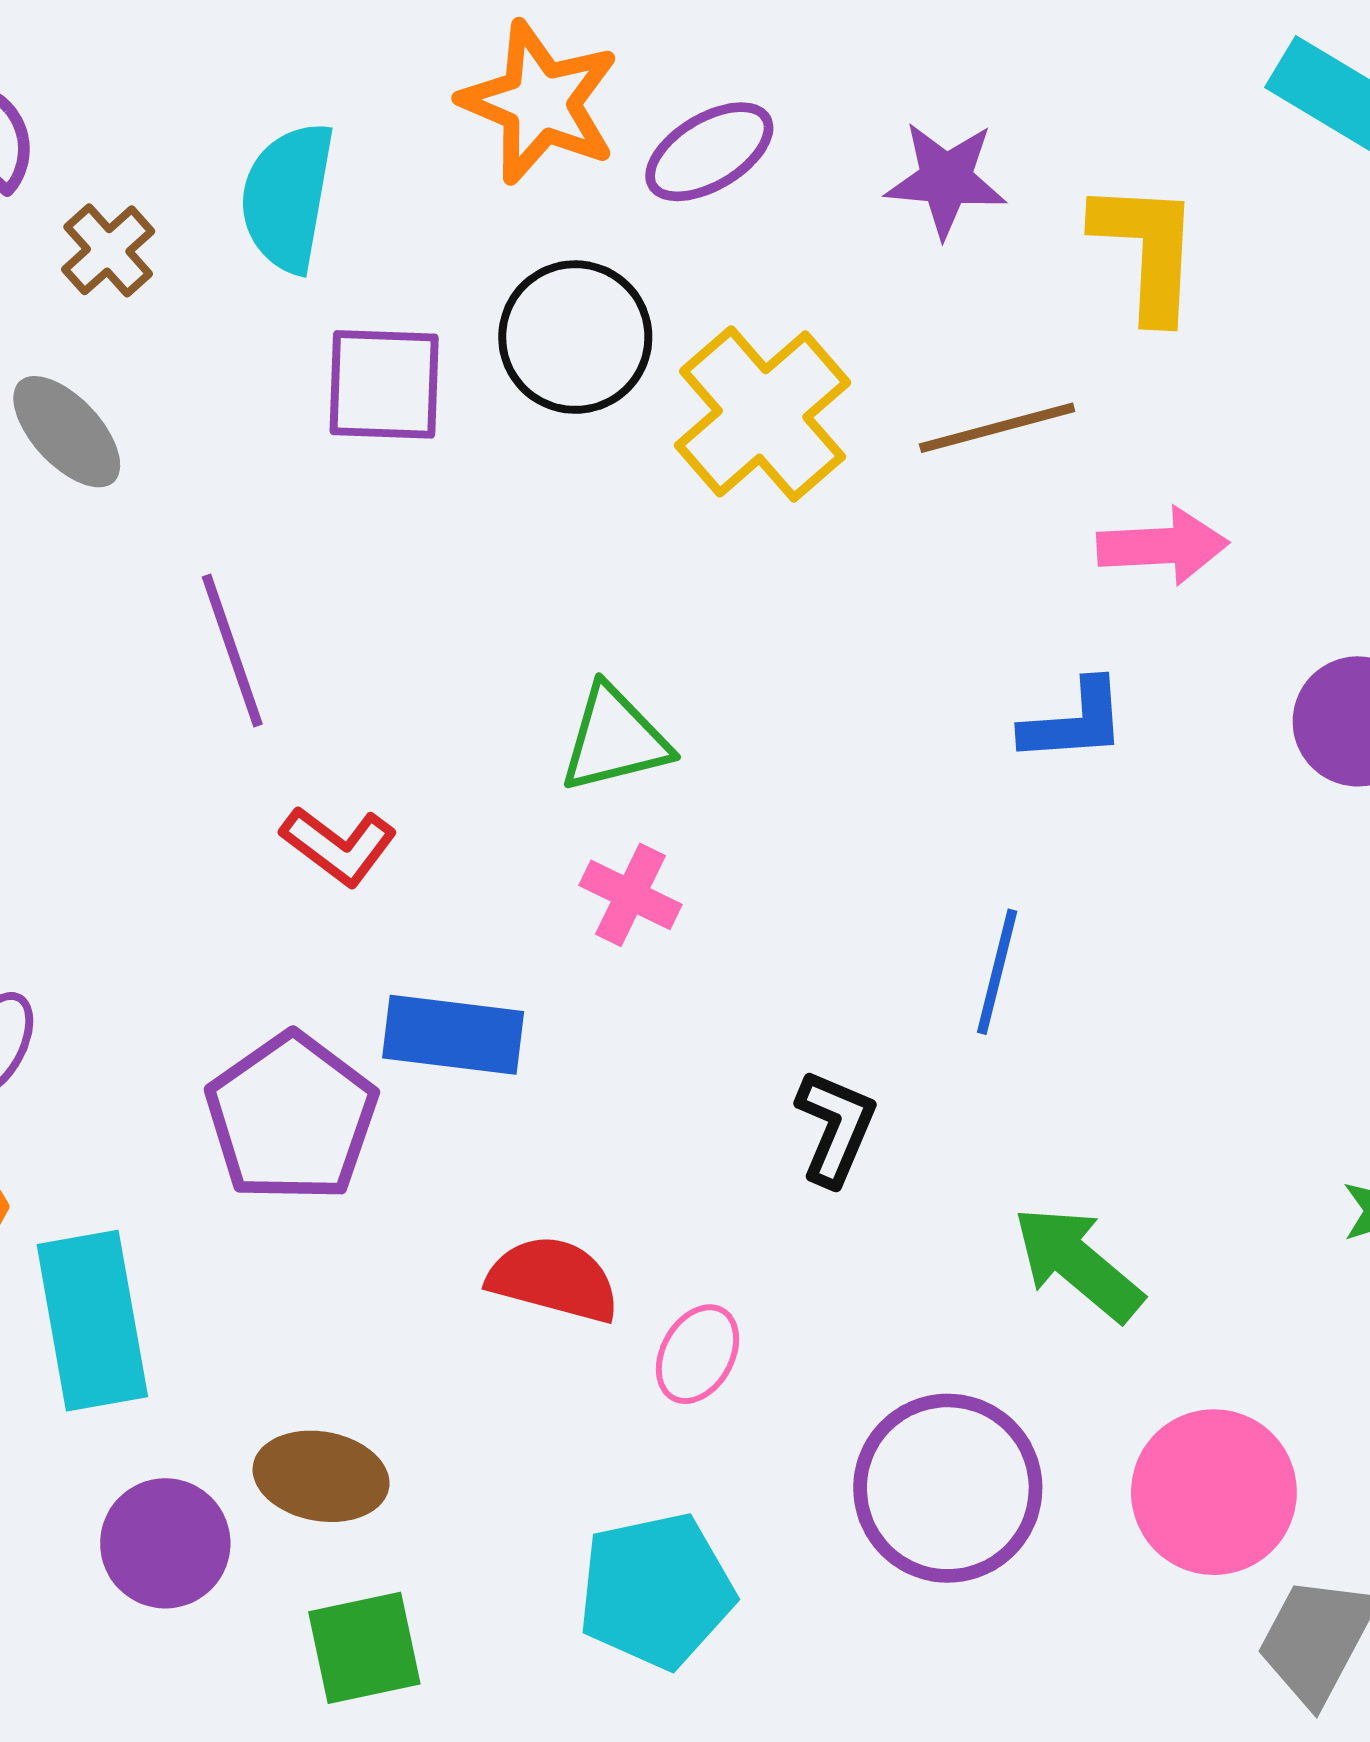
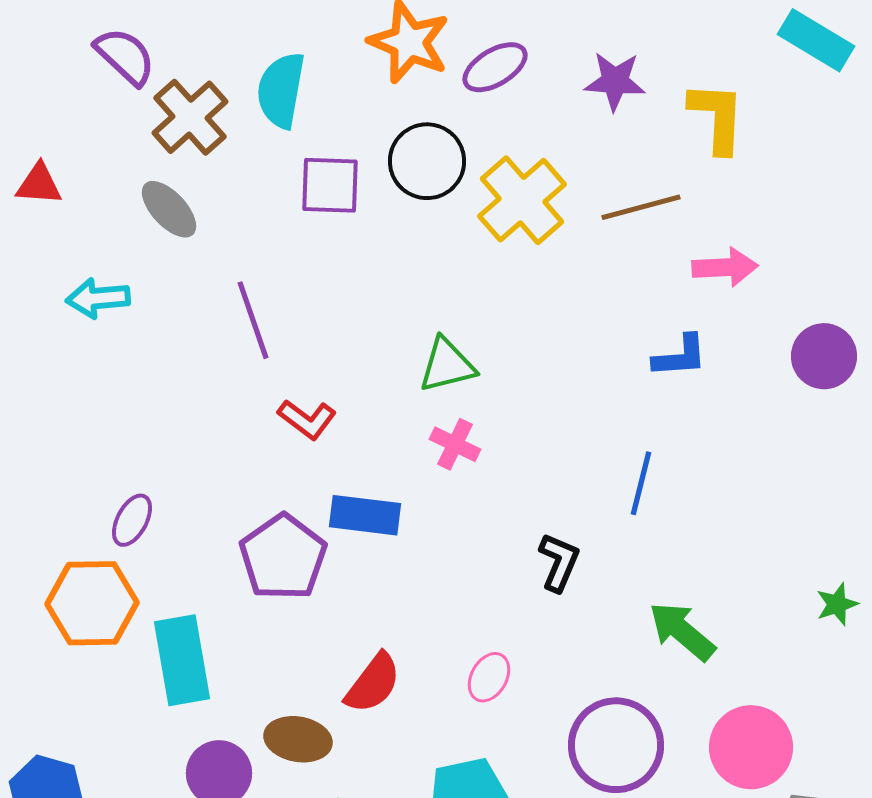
brown cross: (108, 250) -> (190, 117), size x1.6
red semicircle: (554, 1279) -> (373, 683), moved, turned 112

